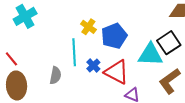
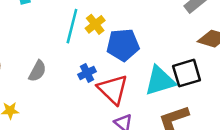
cyan line: (74, 52) -> (72, 26), moved
cyan triangle: (150, 55) -> (160, 81), turned -36

